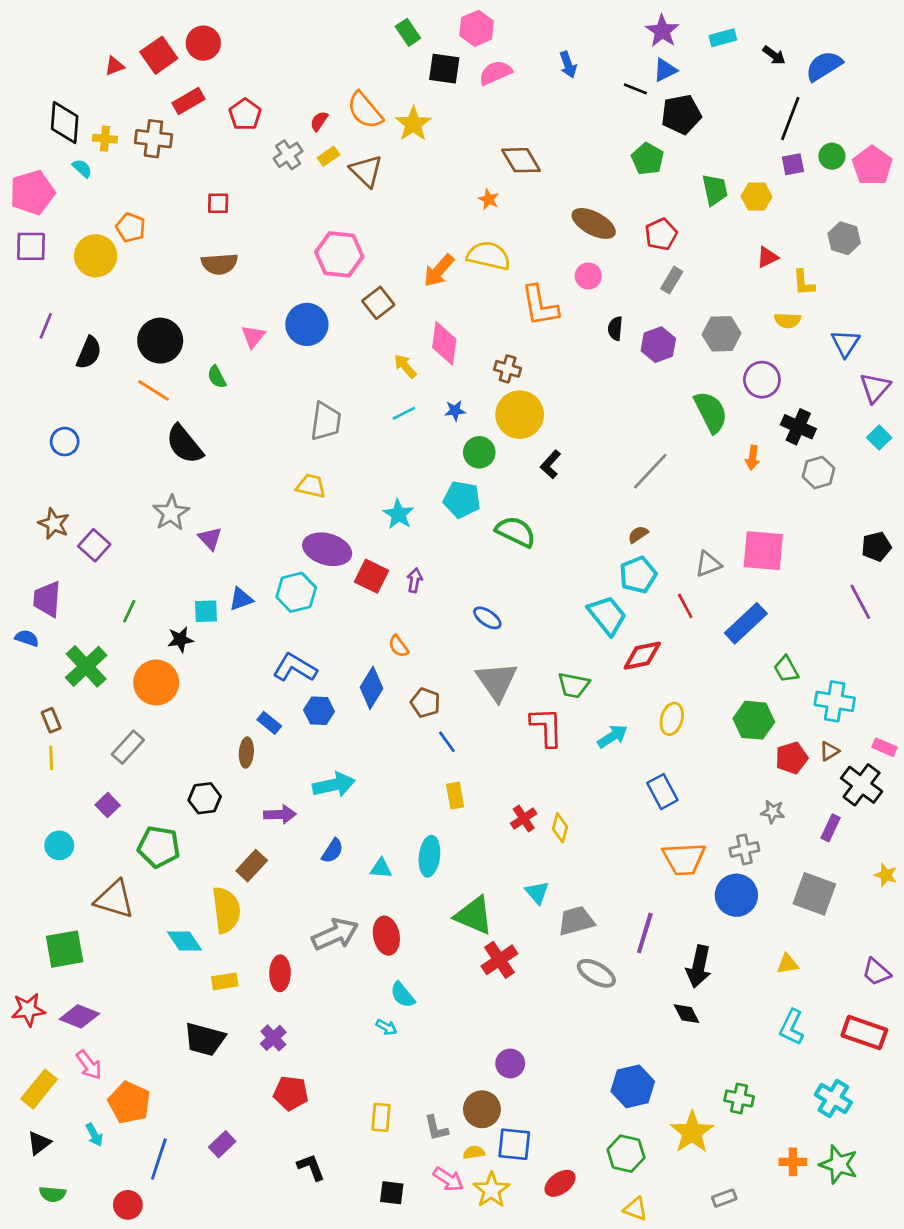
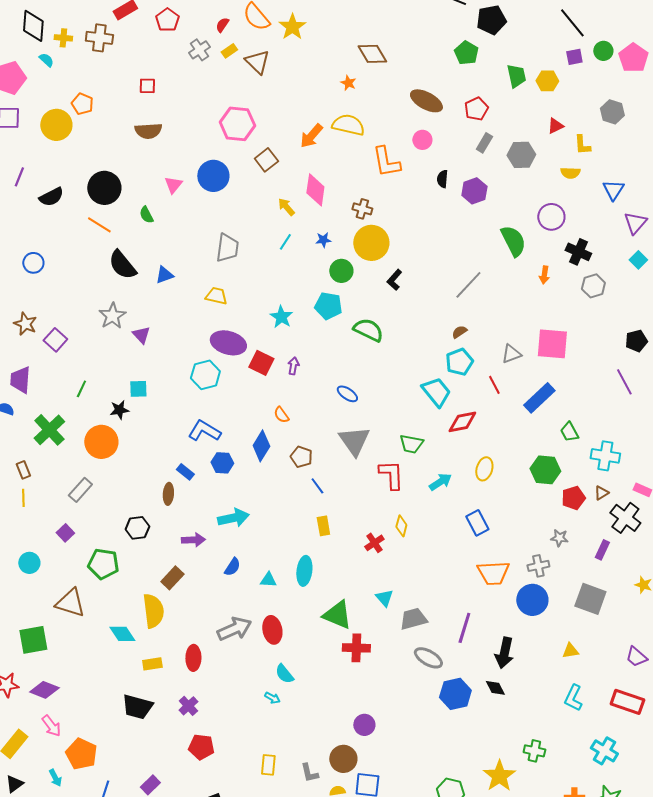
black line: (790, 118) -> (572, 23), turned -60
gray hexagon: (722, 334) -> (521, 155), moved
black semicircle: (89, 353) -> (51, 197), turned 40
cyan line: (404, 413) -> (285, 242), turned -30
blue triangle: (241, 599) -> (164, 275), moved
yellow diamond: (560, 828) -> (401, 526), moved
red cross: (499, 960) -> (356, 648), turned 36
blue hexagon: (633, 1086) -> (455, 694), moved

